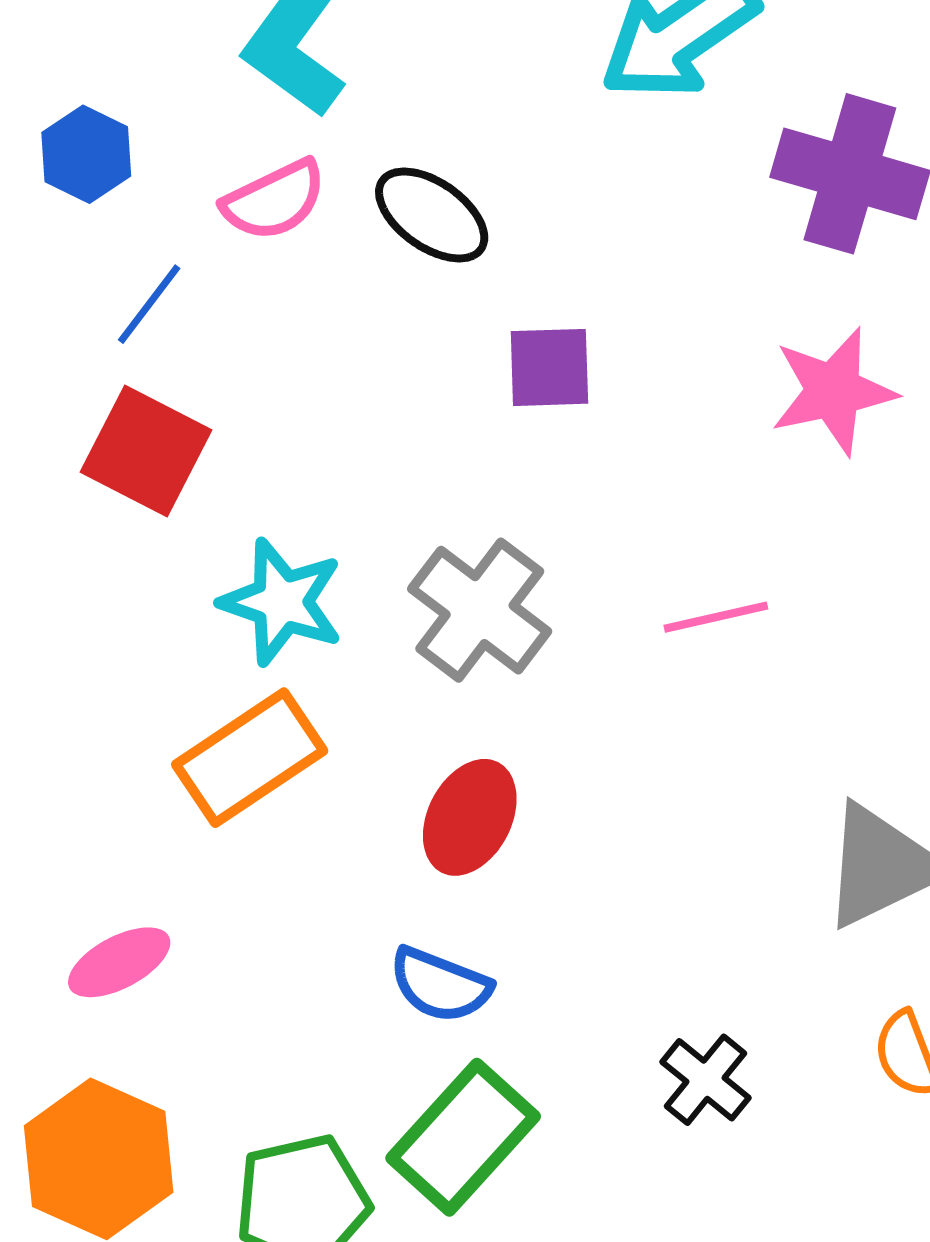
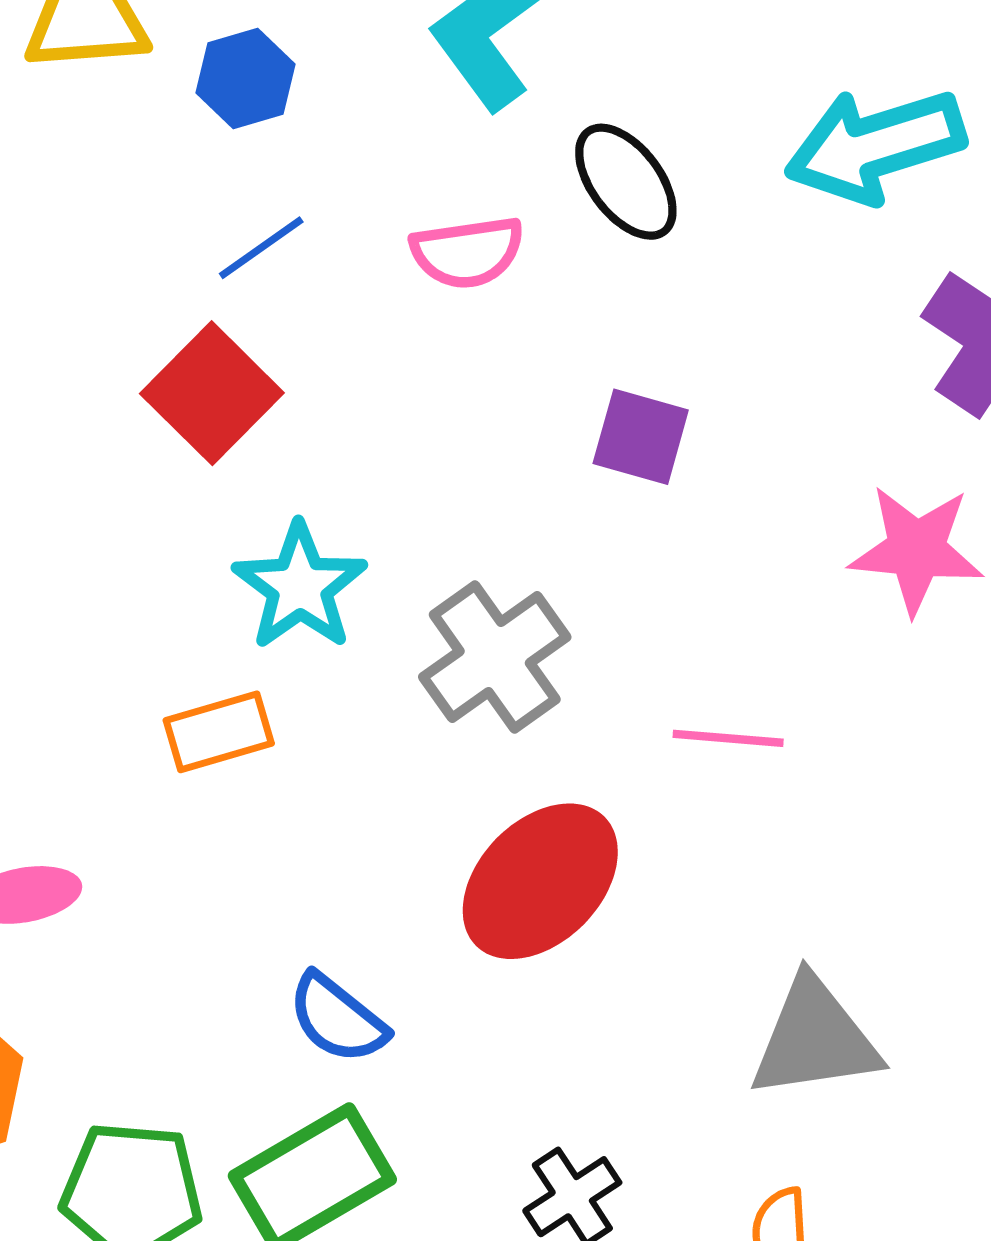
pink semicircle: (274, 200) -> (467, 252), moved
black ellipse: (432, 215) -> (626, 182), moved
orange rectangle: (250, 758) -> (219, 732), size x0.7
red ellipse: (470, 817) -> (540, 881), moved, size x1.4

